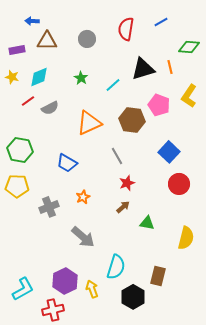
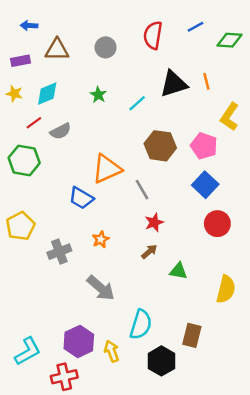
blue arrow: (32, 21) -> (29, 26), moved
green diamond: (189, 47) -> (230, 40), moved
pink pentagon: (159, 105) -> (204, 146), moved
orange triangle: (89, 123) -> (107, 169), moved
green hexagon: (20, 150) -> (24, 160), moved
yellow pentagon: (17, 186) -> (20, 226), turned -30

